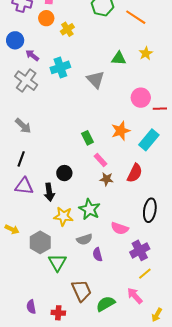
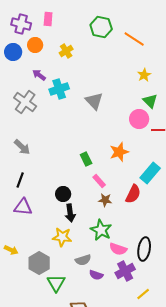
orange circle: (46, 18) -> (35, 45), moved
blue circle: (15, 40) -> (13, 52), moved
purple arrow: (32, 55) -> (39, 75), moved
green triangle: (119, 58) -> (150, 101), moved, turned 42
cyan rectangle: (149, 140) -> (150, 173), moved
black arrow: (49, 192) -> (70, 213), moved
green star: (89, 209) -> (101, 230), moved
black ellipse: (150, 210) -> (144, 249), moved
purple cross: (140, 250) -> (125, 271), moved
purple semicircle: (98, 254) -> (96, 275), turned -56

